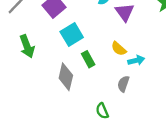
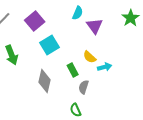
green rectangle: (88, 59) -> (73, 70), moved
gray semicircle: (123, 84) -> (84, 87), moved

